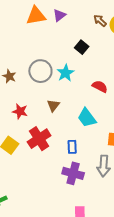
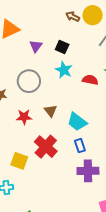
purple triangle: (59, 15) -> (36, 46), moved
cyan star: (66, 73) -> (64, 70), moved
red star: (20, 111) -> (24, 117), moved
cyan trapezoid: (87, 118) -> (77, 122), moved

